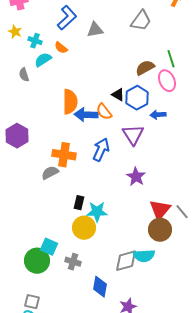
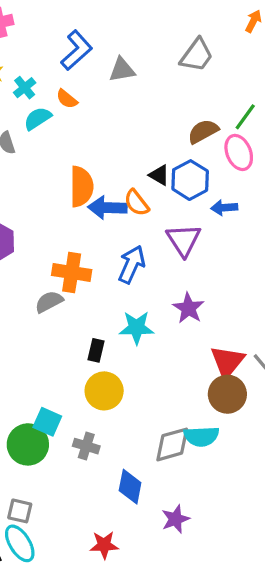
cyan cross: (35, 41) -> (25, 88), turned 32
green line: (171, 59) -> (245, 117), turned 54
cyan star: (97, 212) -> (137, 328), moved

